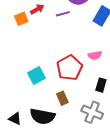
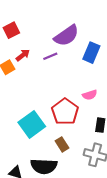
cyan square: (37, 76) -> (32, 124), size x1.4

